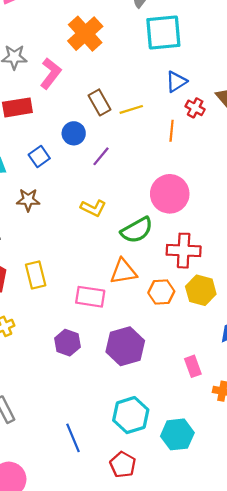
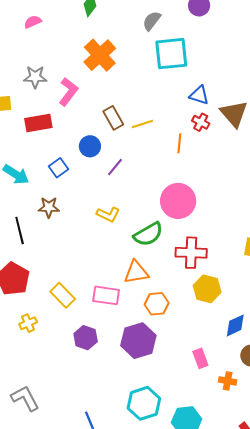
blue triangle: (176, 82) -> (199, 95), moved, turned 50
yellow rectangle: (36, 275) -> (63, 295), moved, turned -30
orange hexagon: (161, 292) -> (157, 304), moved

